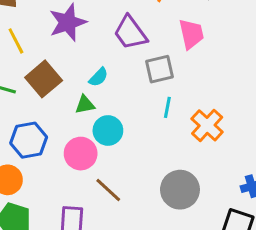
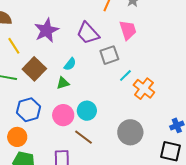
cyan line: (167, 107) -> (125, 76), moved, turned 40
cyan circle: (108, 131) -> (87, 111), moved

